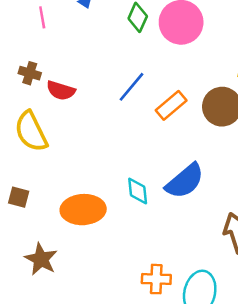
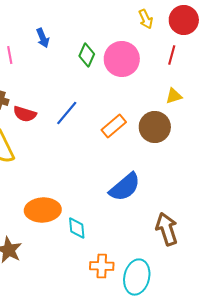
blue line: (131, 87) -> (67, 113), moved
cyan diamond: (138, 191) -> (77, 228), moved

